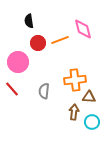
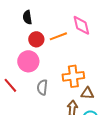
pink circle: (18, 62) -> (28, 61), moved

